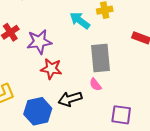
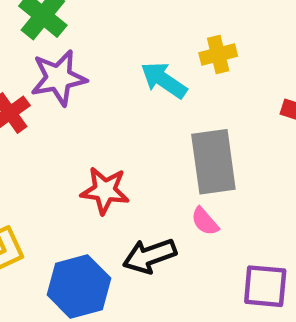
purple star: (39, 42) -> (59, 78), moved

